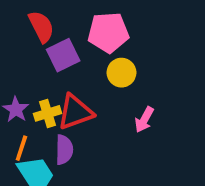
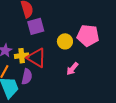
pink pentagon: (108, 32) -> (88, 36), moved
red triangle: (75, 112) -> (37, 58), turned 40

